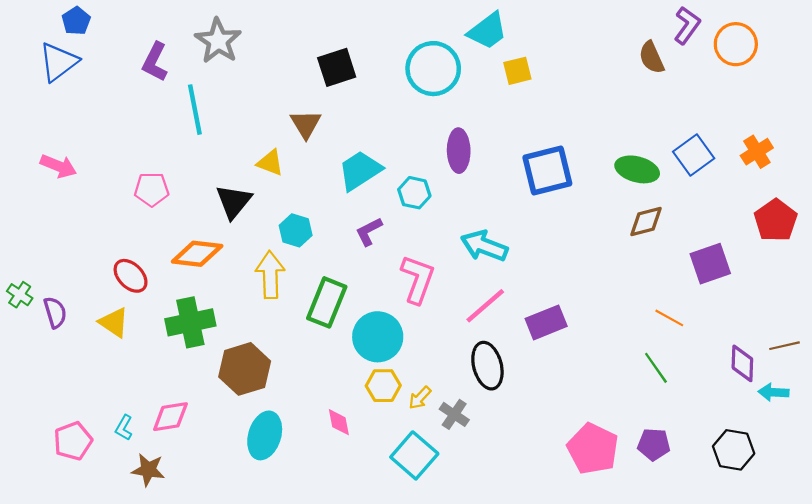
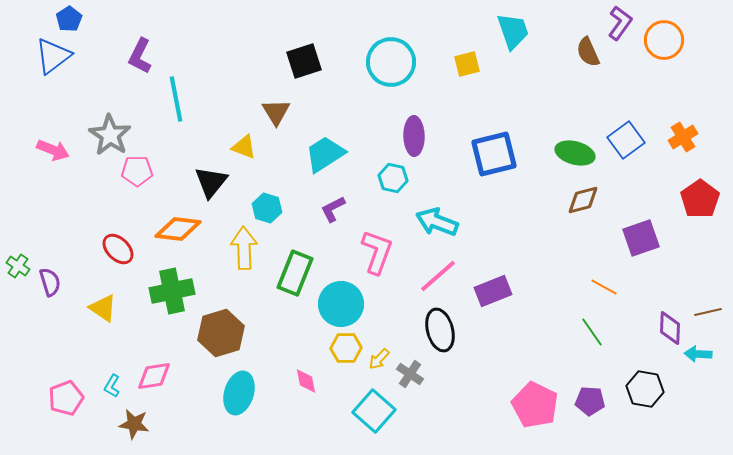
cyan trapezoid: (487, 31) -> (513, 31), moved, turned -72
gray star: (218, 41) -> (110, 135), moved
cyan hexagon: (414, 193) -> (393, 178), moved
yellow triangle: (114, 322) -> (103, 308), moved
black hexagon: (734, 450) -> (645, 389), moved

